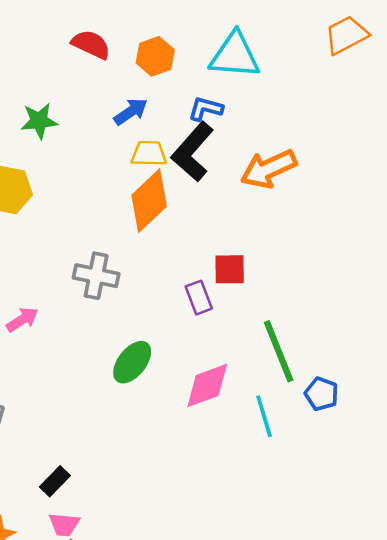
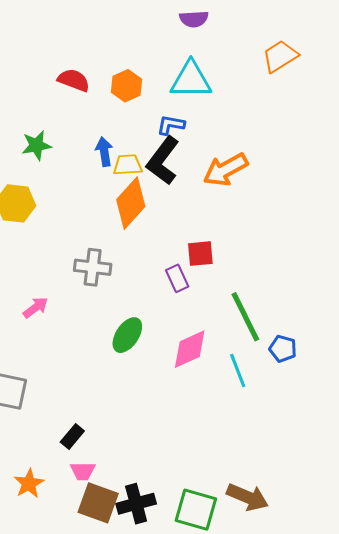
blue arrow: (131, 112) -> (104, 152), moved, turned -60

